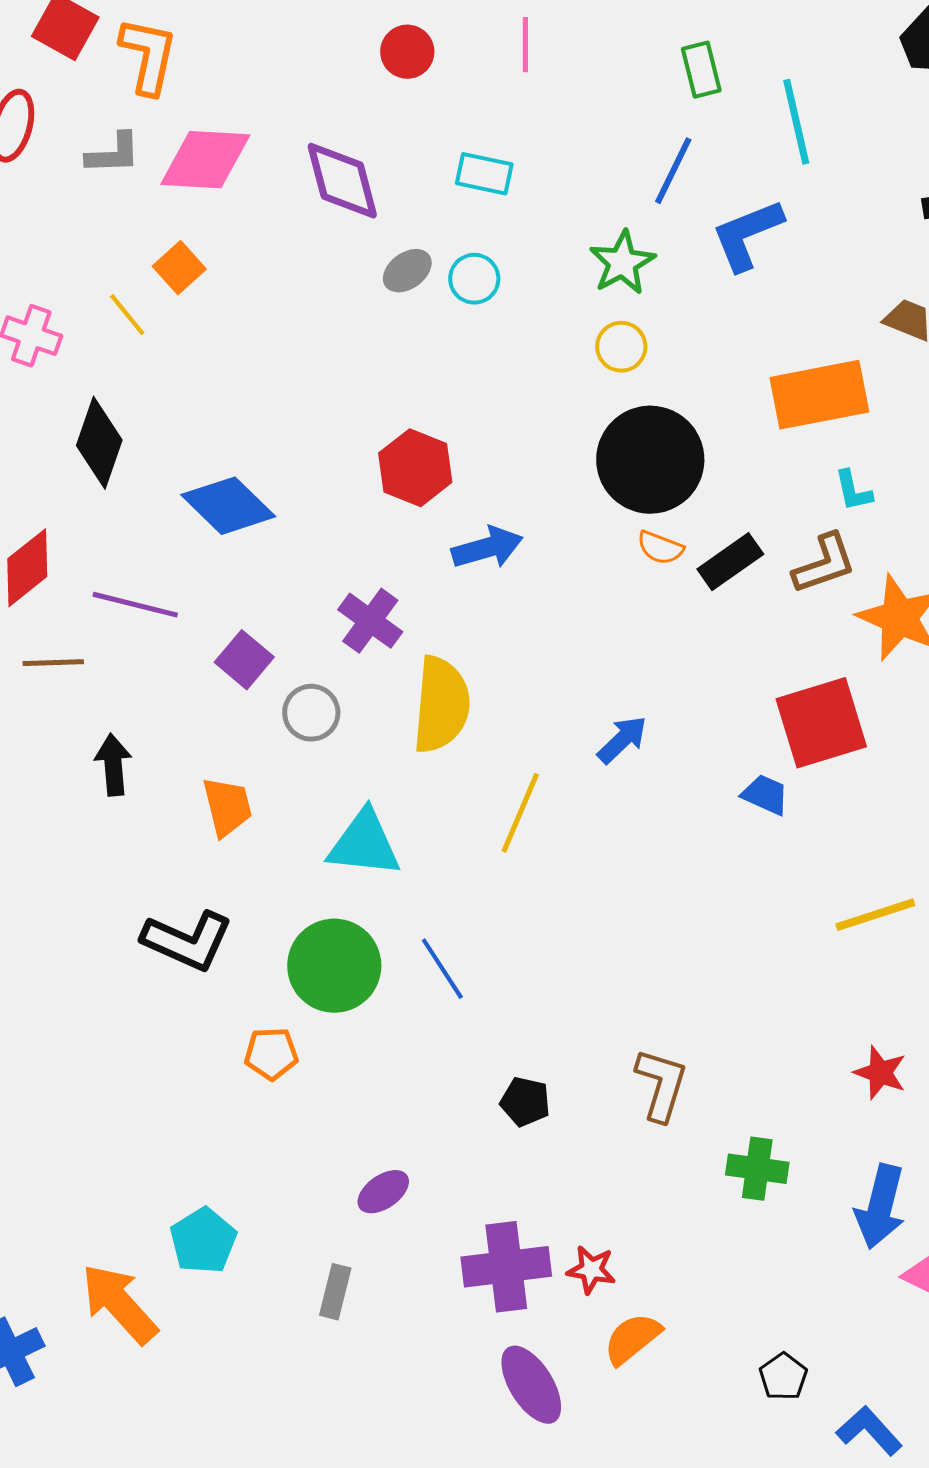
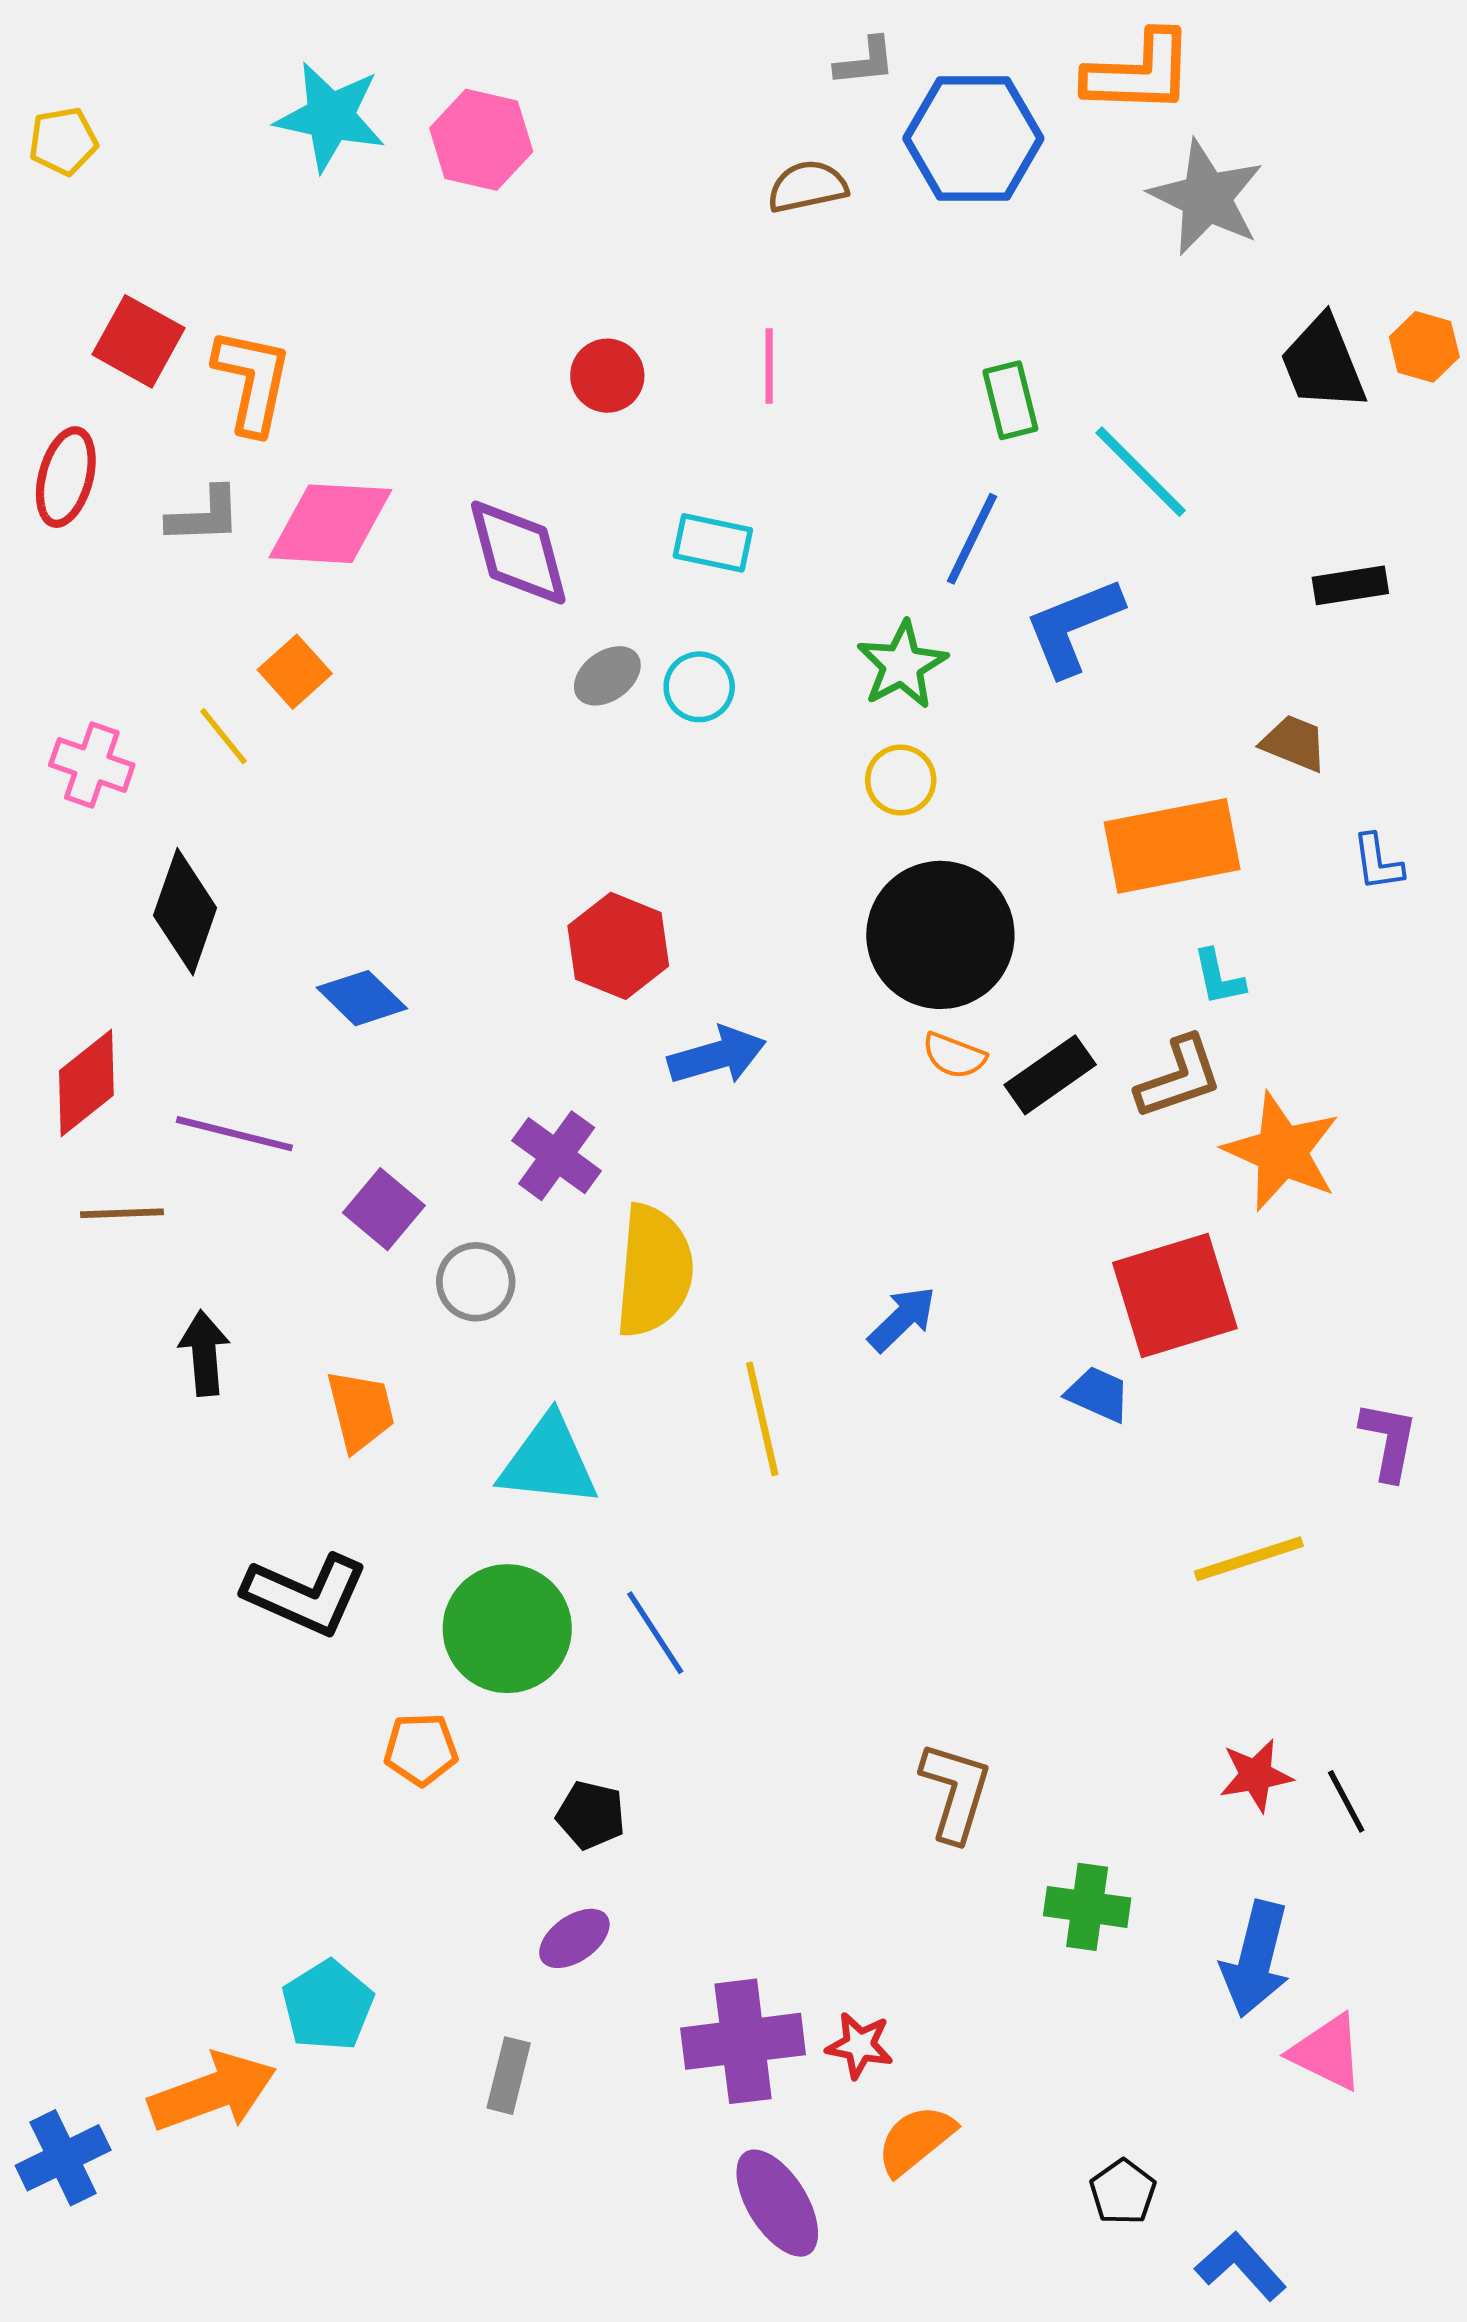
cyan line: (796, 122) -> (1141, 472), turned -32
blue diamond: (228, 506) -> (362, 998), size x0.7
yellow line: (520, 813) -> (762, 1419), turned -36
red star: (880, 1073) -> (1256, 1775), turned -30
black pentagon: (525, 1102) -> (591, 1815), moved
orange arrow: (119, 1304) -> (212, 2092), turned 112

